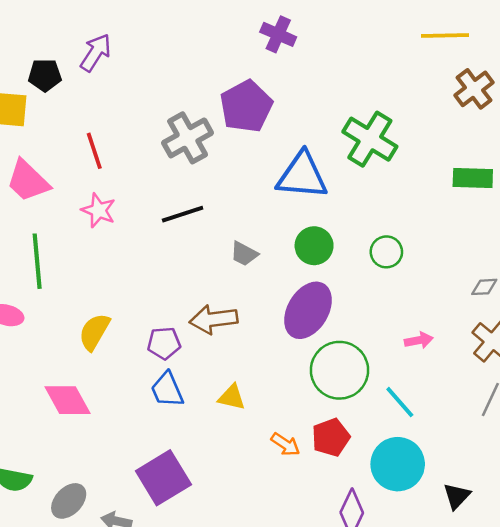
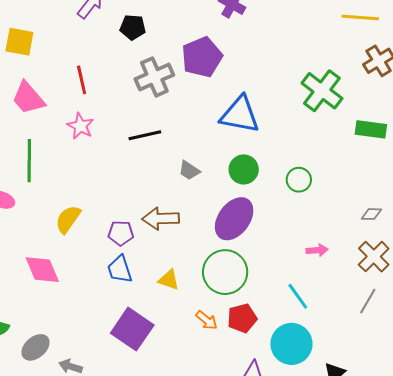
black pentagon: (45, 75) -> (133, 27), moved
green cross: (370, 139) -> (322, 91), moved
green circle: (339, 370) -> (225, 272), moved
purple square: (163, 478) -> (132, 329), moved, turned -30

